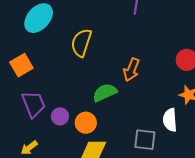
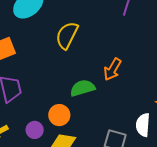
purple circle: (60, 116) -> (35, 130), moved

